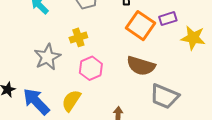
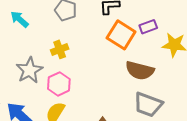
brown semicircle: (141, 66) -> (140, 70), moved
pink hexagon: (91, 68) -> (59, 84), moved

